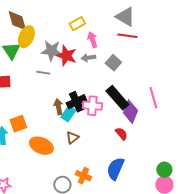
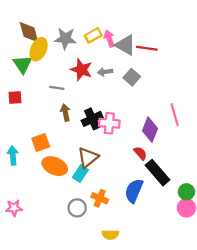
gray triangle: (125, 17) -> (125, 45), moved
pink arrow: (92, 40) -> (109, 39), moved
gray star: (51, 51) -> (65, 39), moved
black rectangle: (117, 98) -> (158, 173), moved
brown arrow: (58, 107) -> (65, 113), moved
cyan rectangle: (68, 114) -> (80, 174), moved
orange square: (18, 124) -> (41, 143), moved
brown triangle: (72, 138) -> (88, 158), size x1.5

